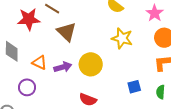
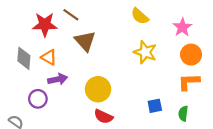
orange triangle: (39, 63) -> (49, 57), moved
yellow circle: (91, 64) -> (98, 89), moved
purple arrow: (63, 67) -> (58, 79), moved

